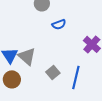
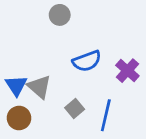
blue semicircle: (59, 24) -> (87, 61), moved, size x1.5

